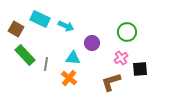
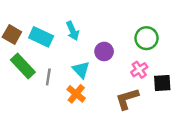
cyan rectangle: (40, 19) -> (41, 37), moved
cyan arrow: (66, 26) -> (73, 31), turned 42
cyan triangle: (73, 58) -> (81, 70), turned 42

